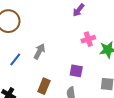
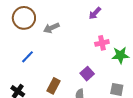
gray arrow: (39, 51) -> (51, 28), moved, turned -147
purple square: (76, 71) -> (87, 74), turned 32

